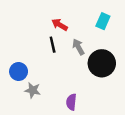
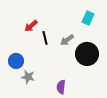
red arrow: (60, 25) -> (31, 26), moved, turned -72
gray arrow: (78, 47) -> (67, 40), turned -96

